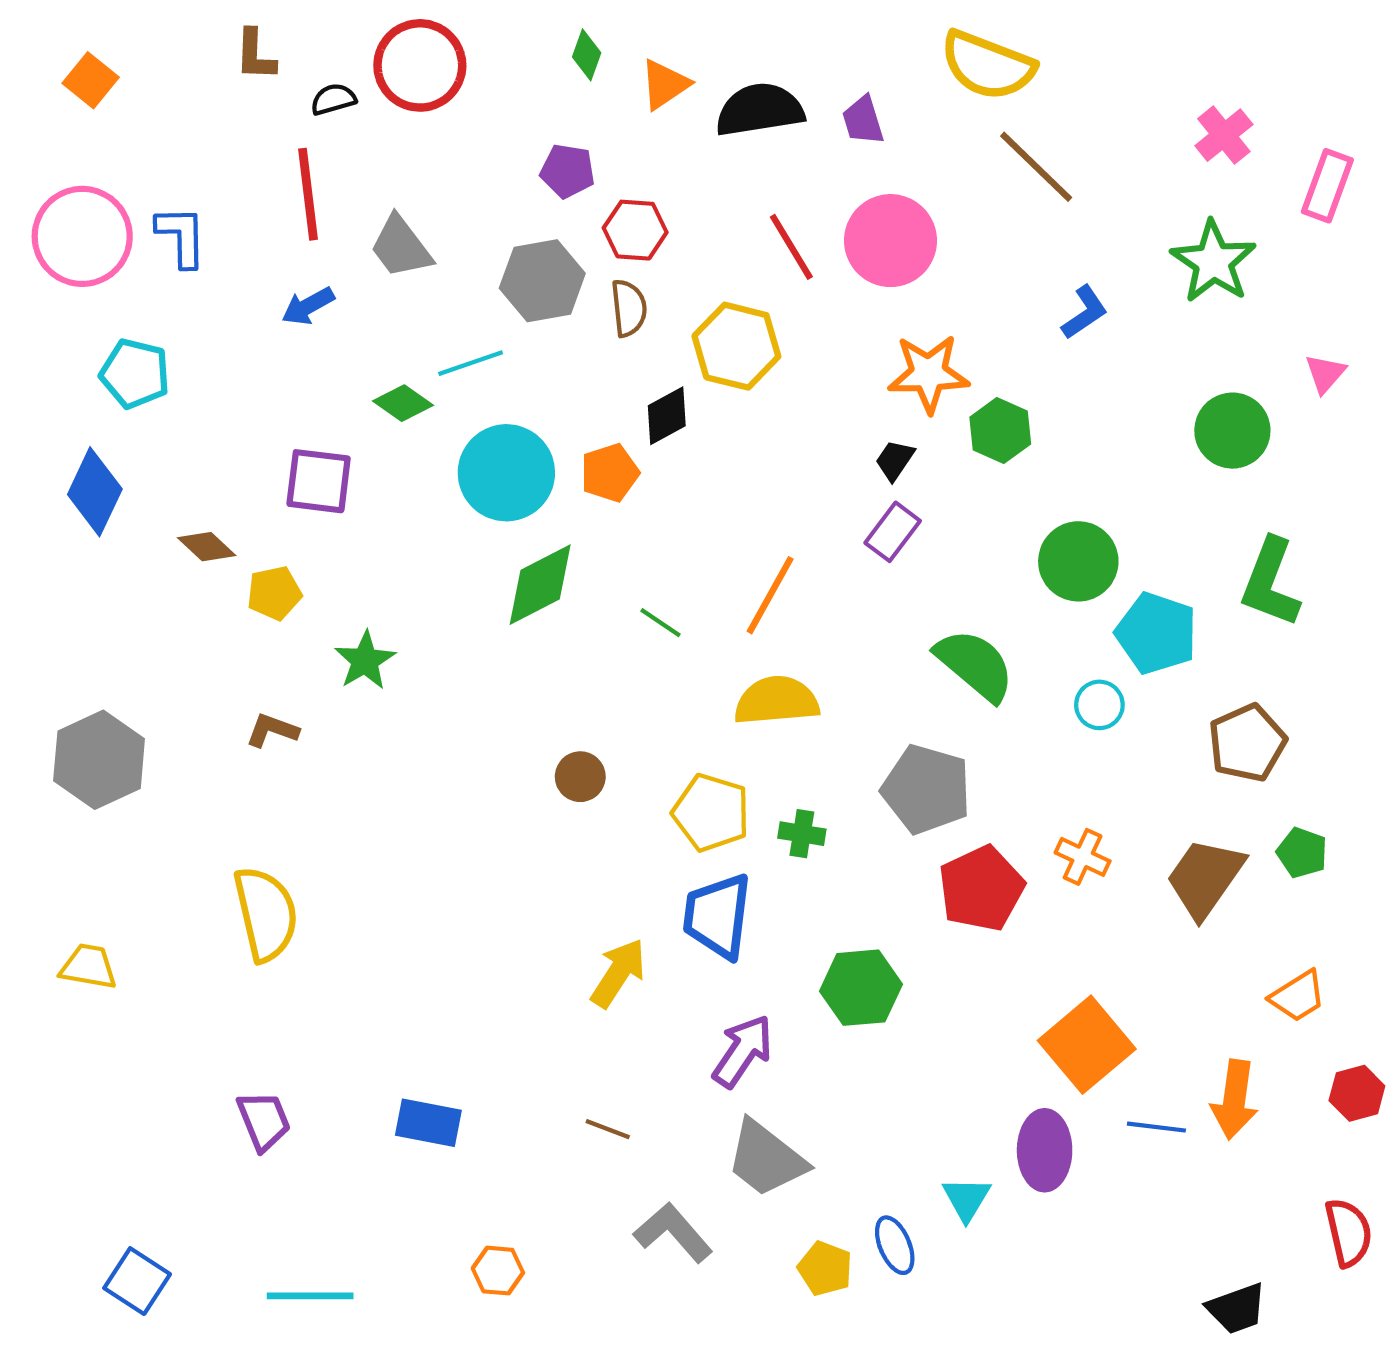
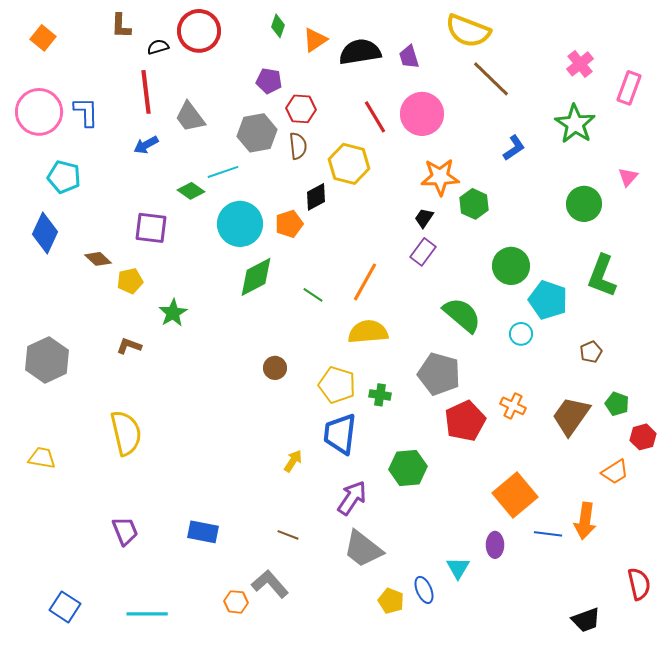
brown pentagon: (1247, 743) -> (591, 352), size x0.6
yellow arrow: (618, 973) -> (293, 461), size x0.7
red hexagon: (1357, 1093) -> (643, 437), moved
purple ellipse: (1045, 1150) -> (495, 545), size x0.7
gray L-shape: (673, 1233) -> (270, 584), moved

